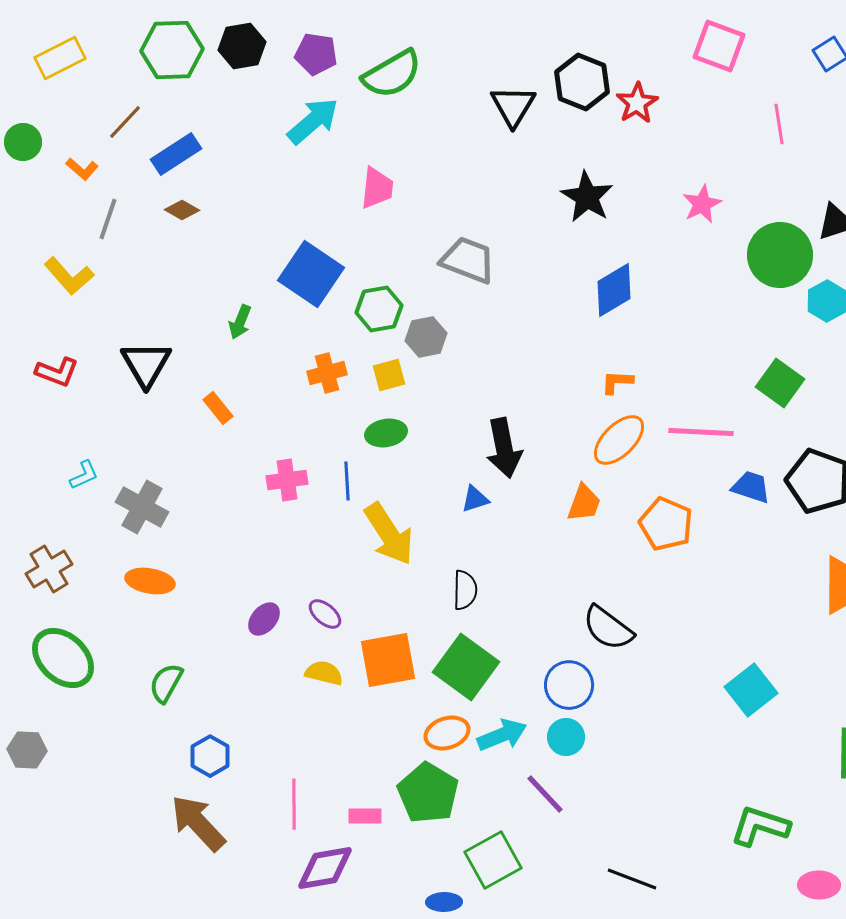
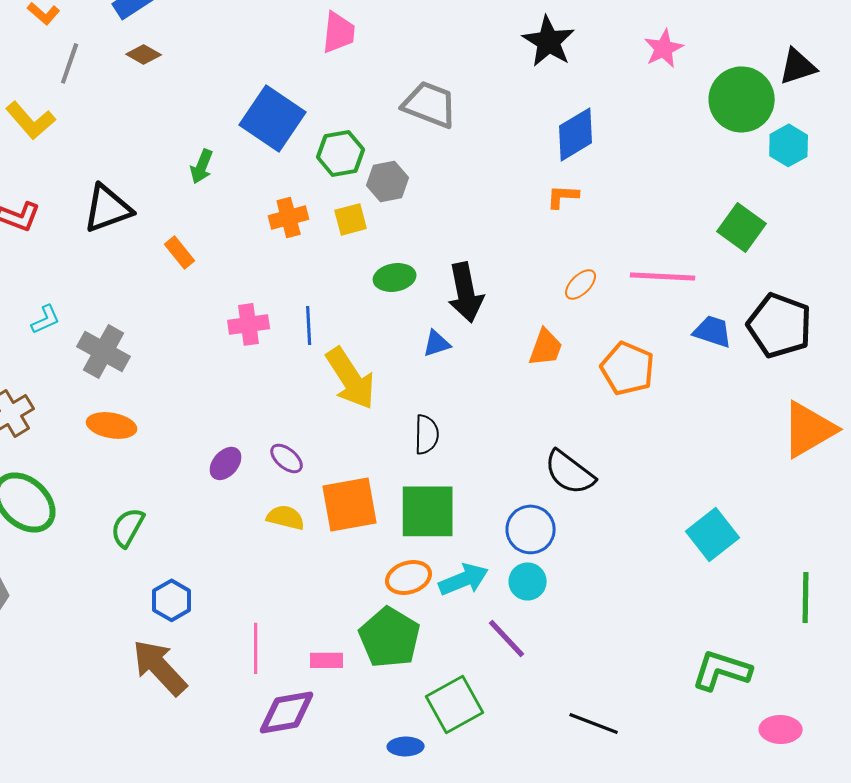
black triangle: (146, 364) -> (108, 208), turned 40
orange L-shape: (617, 382) -> (563, 196), moved
green ellipse: (386, 433) -> (395, 277), moved
orange ellipse: (619, 440) -> (581, 284), size x0.6
green square: (466, 667) -> (428, 511), turned -36

